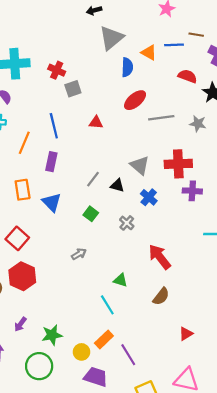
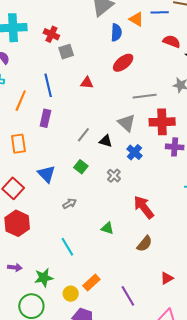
gray line: (161, 118) -> (145, 96), moved
blue triangle: (52, 202) -> (46, 174), moved
cyan line: (107, 305) -> (67, 247), moved
purple arrow: (20, 324) -> (15, 267), turned -120
purple line: (128, 355) -> (128, 296), moved

